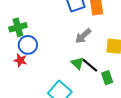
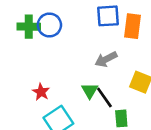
blue circle: (28, 45) -> (49, 25), moved
red star: (20, 60) -> (41, 92), moved

